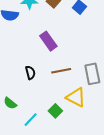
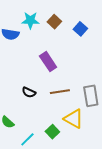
black semicircle: (30, 73) -> (29, 92), turned 128

